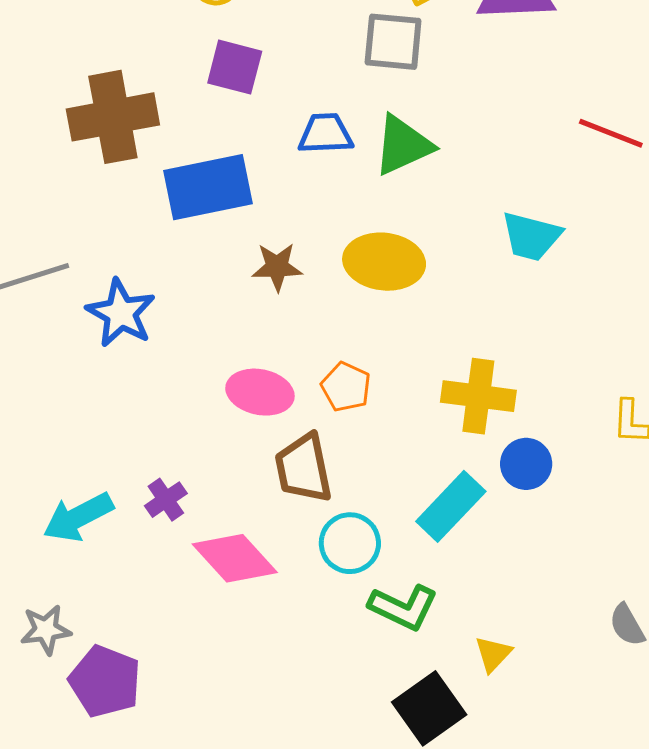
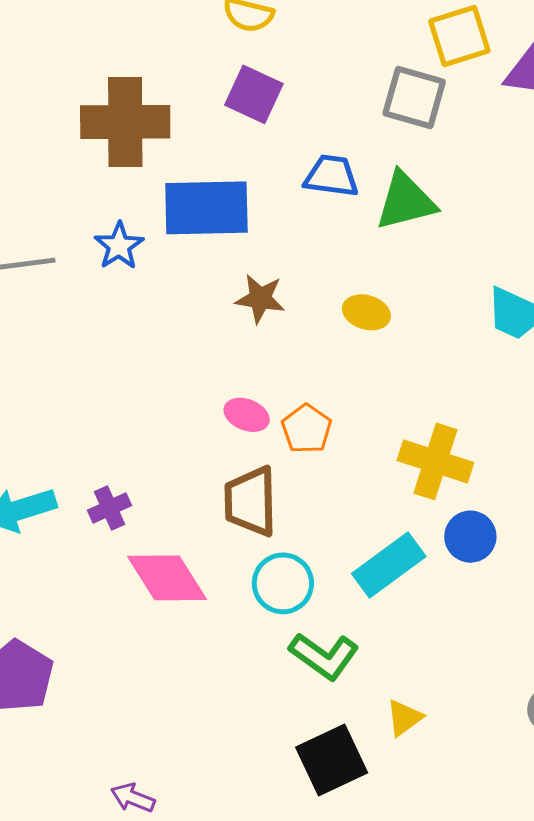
yellow ellipse: (384, 262) -> (366, 312), size x0.6
blue star: (121, 313) -> (119, 246), moved, size x0.7
pink ellipse: (260, 392) -> (247, 415), moved, size x0.7

